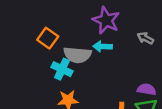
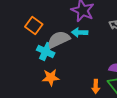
gray semicircle: (77, 55) -> (59, 39), turned 150

